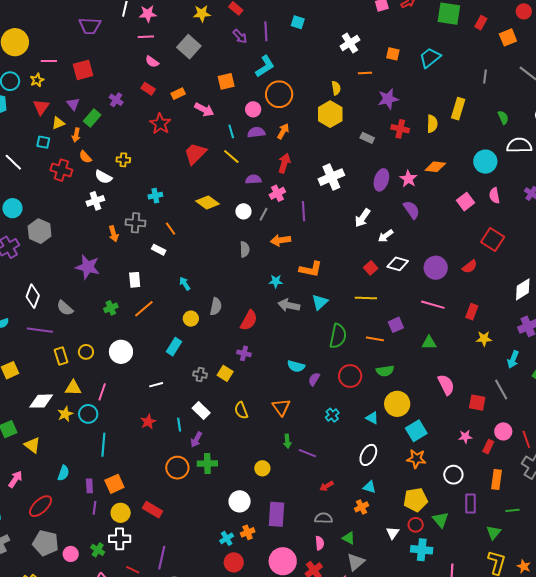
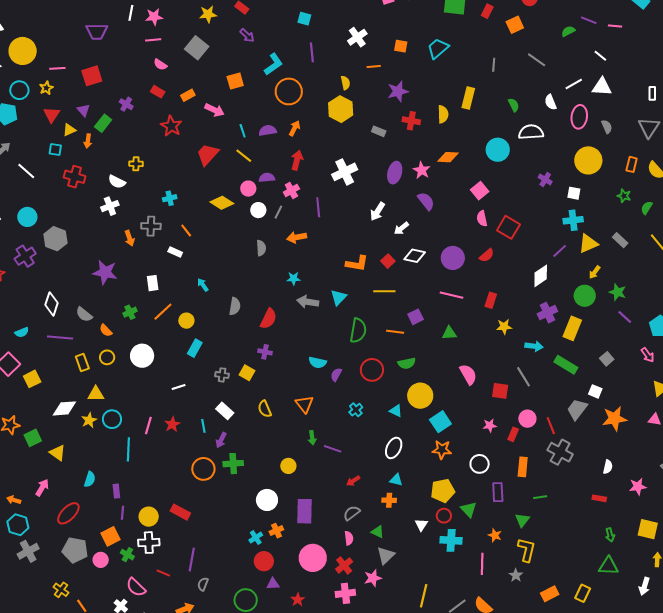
purple line: (266, 31) -> (312, 52), moved
pink circle: (253, 109) -> (248, 189), moved
orange semicircle: (85, 157) -> (106, 330), moved
pink semicircle: (494, 195) -> (482, 219), moved
orange L-shape: (311, 269) -> (357, 263), moved
yellow circle: (191, 319) -> (186, 321), moved
cyan arrow: (513, 359) -> (534, 346), turned -102
pink line: (102, 392) -> (148, 425), moved
orange square: (114, 484) -> (111, 536), moved
orange cross: (362, 507) -> (389, 500), turned 32
gray semicircle: (324, 518) -> (352, 513), turned -36
orange star: (524, 566) -> (495, 535), moved

